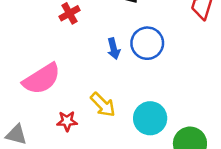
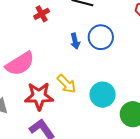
red star: (67, 121) -> (39, 96), size x1.8

